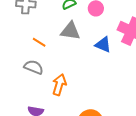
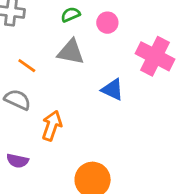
blue triangle: (103, 45) -> (113, 90), moved

